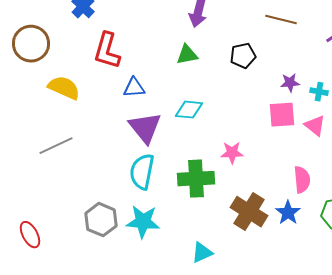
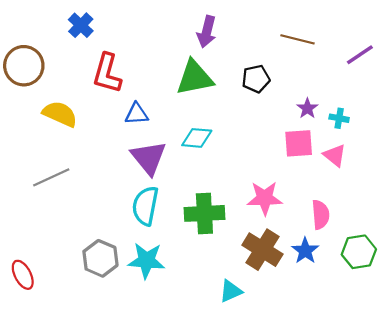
green triangle: (187, 55) -> (195, 78), size x1.6
purple star: (290, 83) -> (307, 108), turned -30
pink star: (232, 153) -> (265, 198), moved, size x1.4
cyan triangle: (202, 253) -> (231, 291), moved

